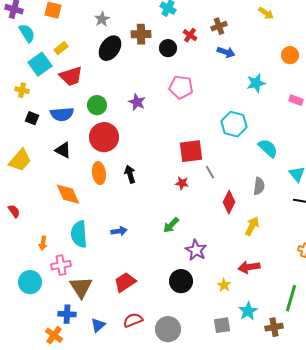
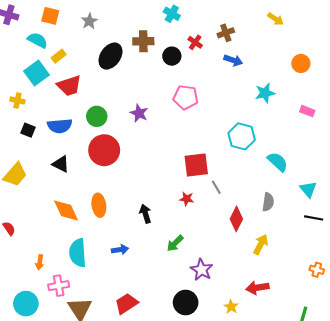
gray star: (102, 19) -> (89, 21), moved
cyan semicircle: (27, 33) -> (38, 40), moved, turned -30
orange ellipse: (99, 173) -> (99, 205), moved
black arrow: (130, 174) -> (145, 214), moved

